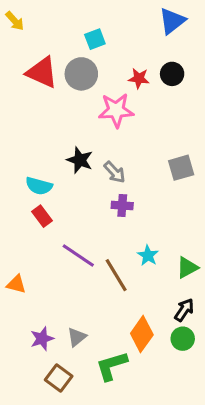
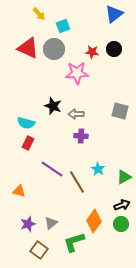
yellow arrow: (15, 21) -> (39, 14), moved
gray square: (181, 168) -> (120, 111), turned 30
gray arrow: (115, 172) -> (76, 114), turned 133
red rectangle: (42, 216) -> (28, 143), turned 64
orange triangle: (16, 284) -> (19, 191), moved
black arrow: (184, 310) -> (122, 205), turned 35

